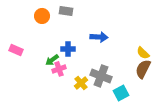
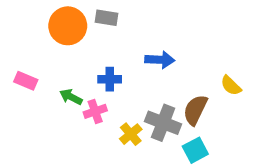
orange circle: (42, 16) -> (68, 26), size x1.5
green arrow: (52, 60) -> (71, 97), moved, turned 64
brown semicircle: (143, 69) -> (195, 110), moved

